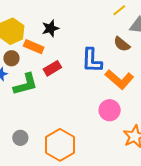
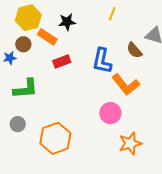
yellow line: (119, 10) -> (112, 14), moved, turned -40
green L-shape: (25, 84) -> (26, 89), moved

